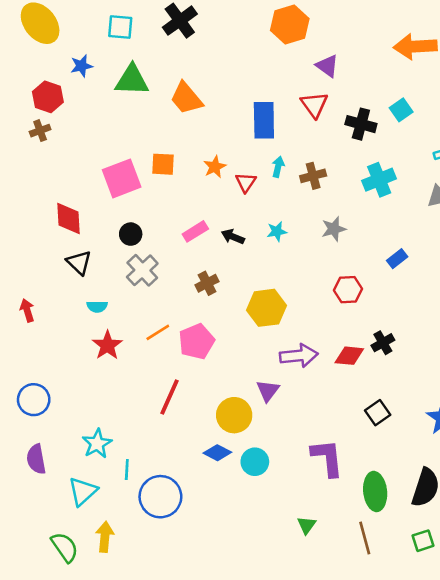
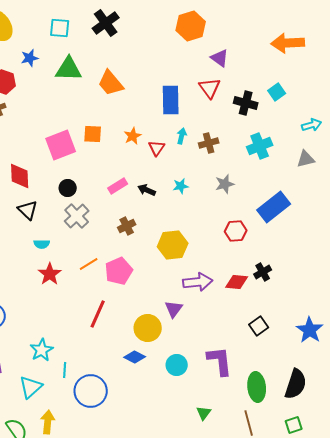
blue rectangle: (397, 259) -> (274, 207), size x2.0
cyan circle: (255, 462) -> (177, 365), moved

